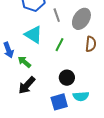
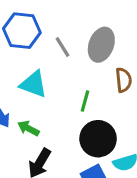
green line: (59, 45) -> (85, 101), moved
black circle: (67, 78) -> (98, 139), size x1.5

